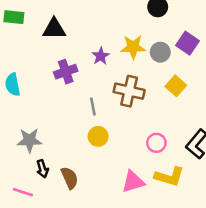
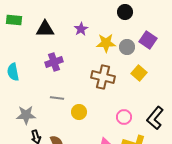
purple star: (101, 56) -> (81, 29), moved
gray line: (93, 107) -> (57, 98), moved, turned -72

